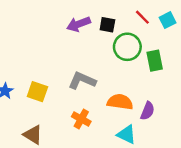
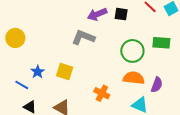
green circle: (127, 47) -> (132, 51), moved
green rectangle: (155, 61) -> (161, 43), turned -72
gray L-shape: (82, 81) -> (83, 37), moved

